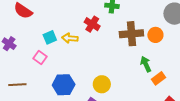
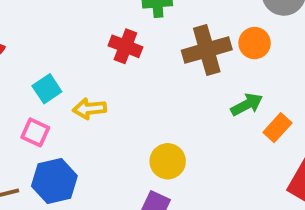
yellow arrow: (70, 38) -> (89, 109), moved
green arrow: (146, 64) -> (247, 105), turned 98
blue hexagon: (64, 85) -> (54, 181), moved

